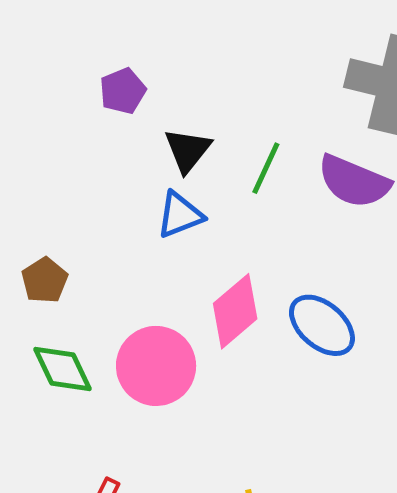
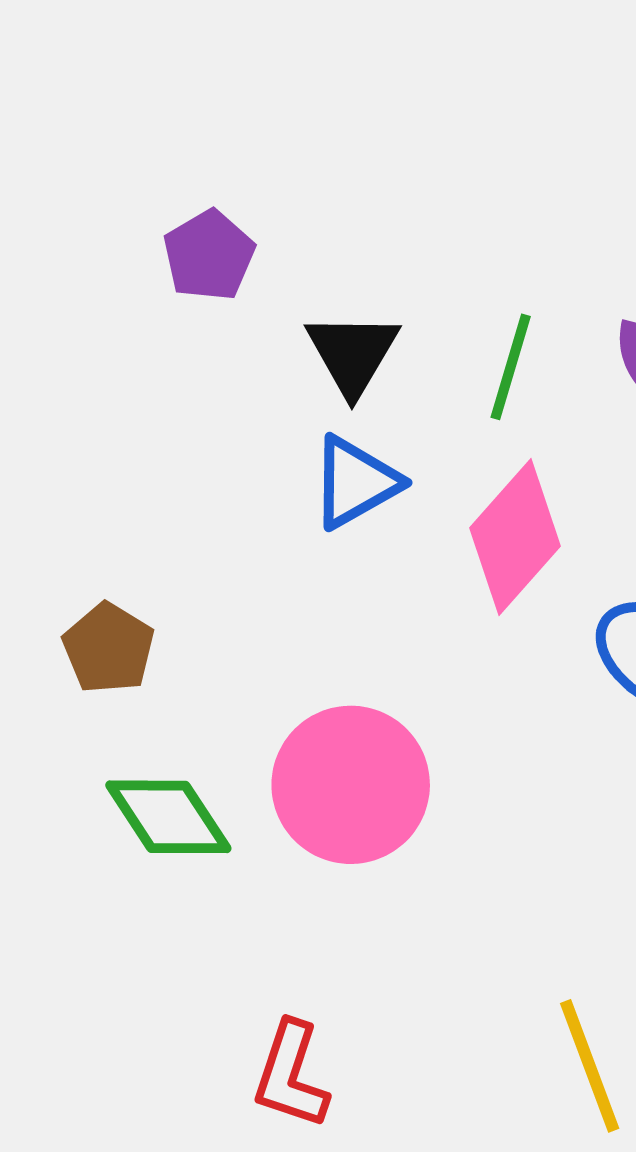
pink diamond: (235, 311) -> (515, 537), moved

